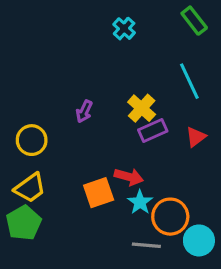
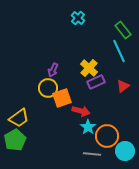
green rectangle: (194, 21) -> (123, 30), moved
yellow circle: (32, 140) -> (48, 88), moved
orange square: (99, 193) -> (62, 98), moved

